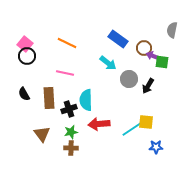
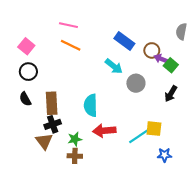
black circle: (27, 56) -> (28, 72), moved
green square: (162, 62) -> (171, 65), turned 32
pink line: (65, 73) -> (68, 25), moved
black arrow: (148, 86) -> (171, 94), moved
black cross: (69, 109) -> (53, 124), moved

